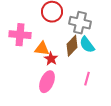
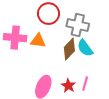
orange triangle: (42, 49) -> (38, 41), moved
red star: (51, 59) -> (68, 86), moved

